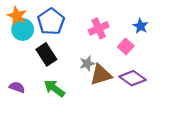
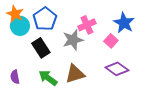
blue star: (140, 26) -> (124, 23), size x1.5
gray star: (87, 63) -> (73, 40), moved, size x1.5
brown triangle: (101, 75) -> (75, 74), moved
purple semicircle: (17, 87) -> (15, 77), turned -120

